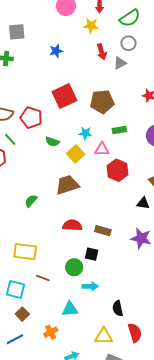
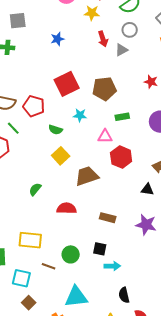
cyan star: (85, 133) -> (80, 115), moved
yellow square: (76, 154) -> (61, 156), moved
brown trapezoid: (67, 185) -> (87, 176), moved
red semicircle: (72, 225) -> (67, 208), moved
black square: (92, 254) -> (100, 249), moved
green circle: (74, 267) -> (71, 254), moved
cyan arrow: (90, 286) -> (112, 266), moved
cyan triangle: (70, 309) -> (76, 297), size x1.4

